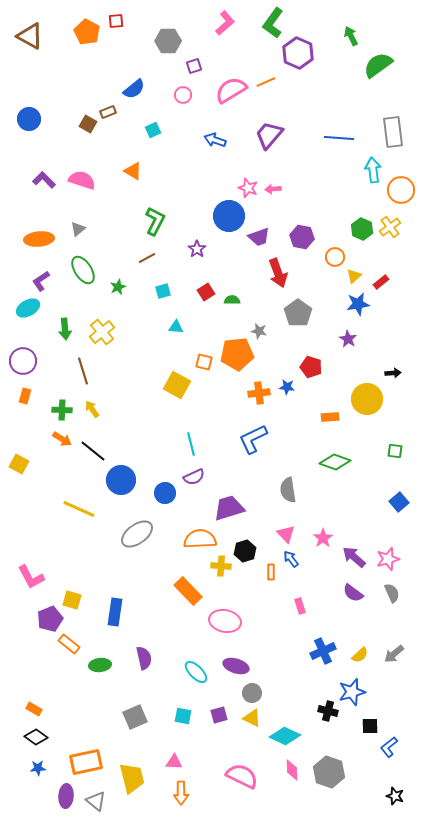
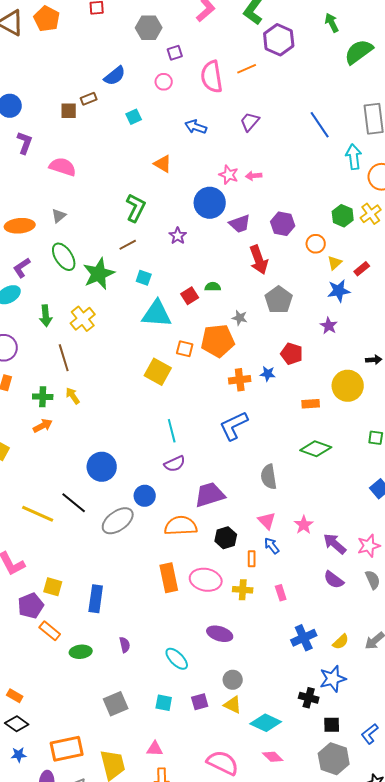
orange pentagon: (87, 32) -> (47, 19), moved
pink semicircle: (231, 90) -> (212, 77), turned -68
brown square: (88, 124) -> (69, 111), turned -30
purple trapezoid: (269, 135) -> (250, 122), size x0.7
blue line: (339, 138) -> (320, 125), turned 52
orange triangle: (133, 171) -> (163, 164), moved
purple L-shape: (44, 180) -> (25, 143), moved, turned 65
green star: (118, 287) -> (99, 274), size x2.0
cyan square: (163, 291) -> (144, 278), turned 35
red square: (206, 292) -> (190, 296), moved
cyan triangle: (176, 327) -> (157, 314), size x2.0
orange arrow: (62, 439) -> (43, 426), turned -60
black line: (93, 451) -> (74, 503), moved
blue circle: (165, 493) -> (145, 496), moved
yellow line: (79, 509) -> (38, 514), moved
yellow cross: (221, 566) -> (243, 590), moved
orange rectangle: (188, 591) -> (169, 578), turned 32
pink ellipse: (225, 621) -> (206, 580), moved
purple semicircle: (144, 658) -> (125, 645), size x0.7
purple ellipse: (236, 666) -> (220, 634), moved
black square: (370, 726) -> (332, 725), moved
pink diamond: (292, 770) -> (273, 757), turned -45
gray hexagon: (329, 772) -> (334, 759), moved

